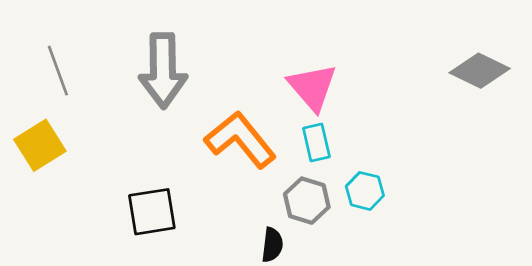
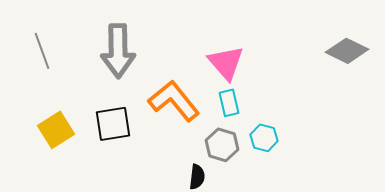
yellow square: (40, 145) -> (56, 130), moved
black square: (152, 212) -> (113, 124), moved

